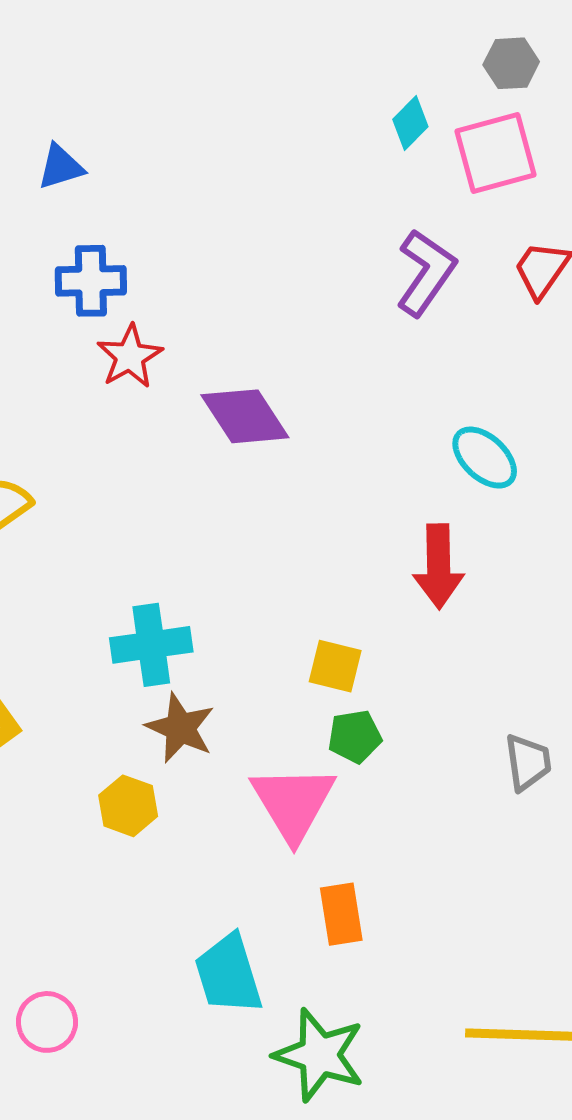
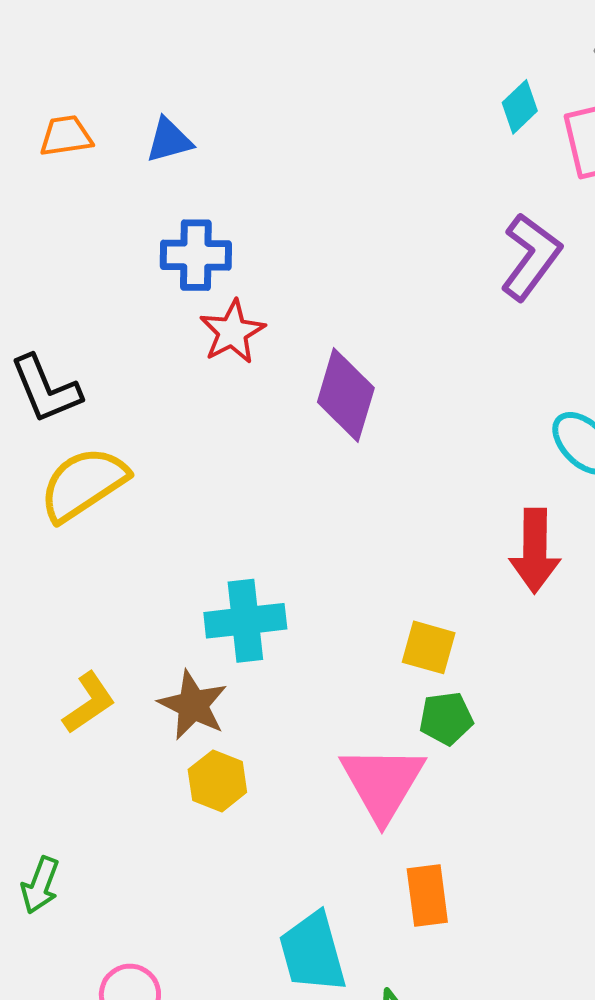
purple diamond: (245, 416) -> (346, 395), turned 48
brown star: (180, 728) -> (193, 705), moved

